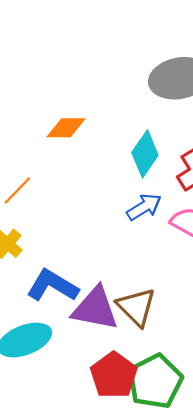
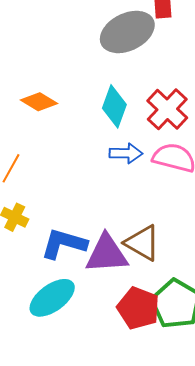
orange diamond: (66, 128) -> (39, 102), turned 45
blue arrow: (144, 207) -> (126, 153), turned 48

